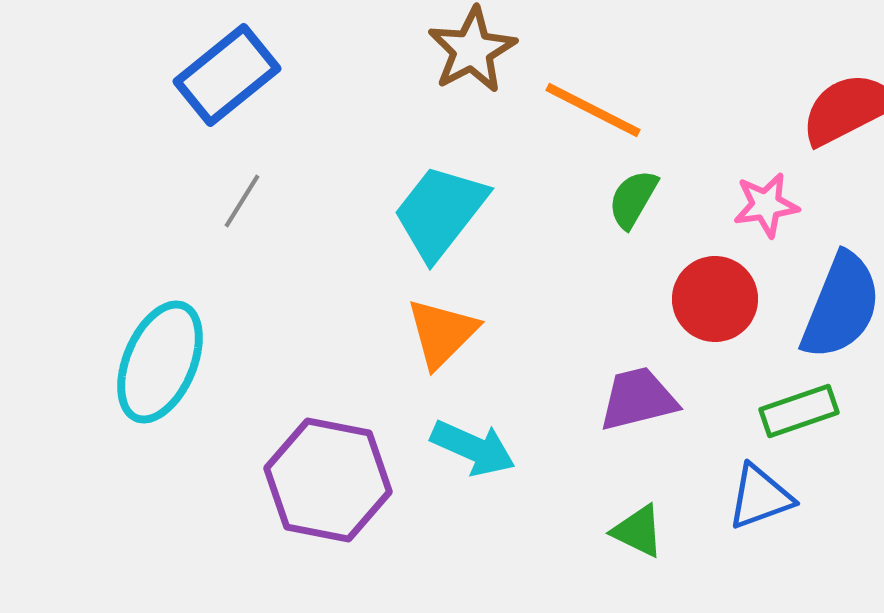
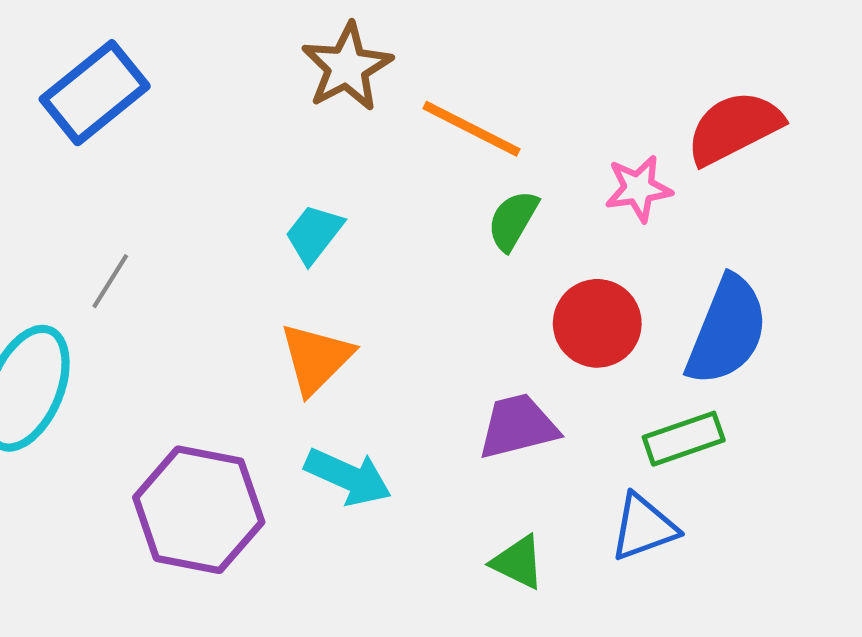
gray line: (242, 201) -> (110, 281), moved
pink star: (766, 205) -> (638, 188), moved
cyan trapezoid: (440, 212) -> (314, 234), size x0.6

